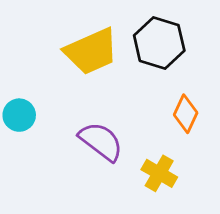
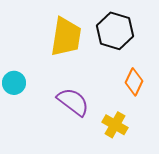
yellow trapezoid: (91, 51) -> (66, 37), turned -57

